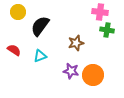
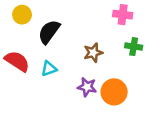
green cross: (107, 30) -> (134, 47), moved
red semicircle: (14, 50) -> (17, 61), size x1.5

